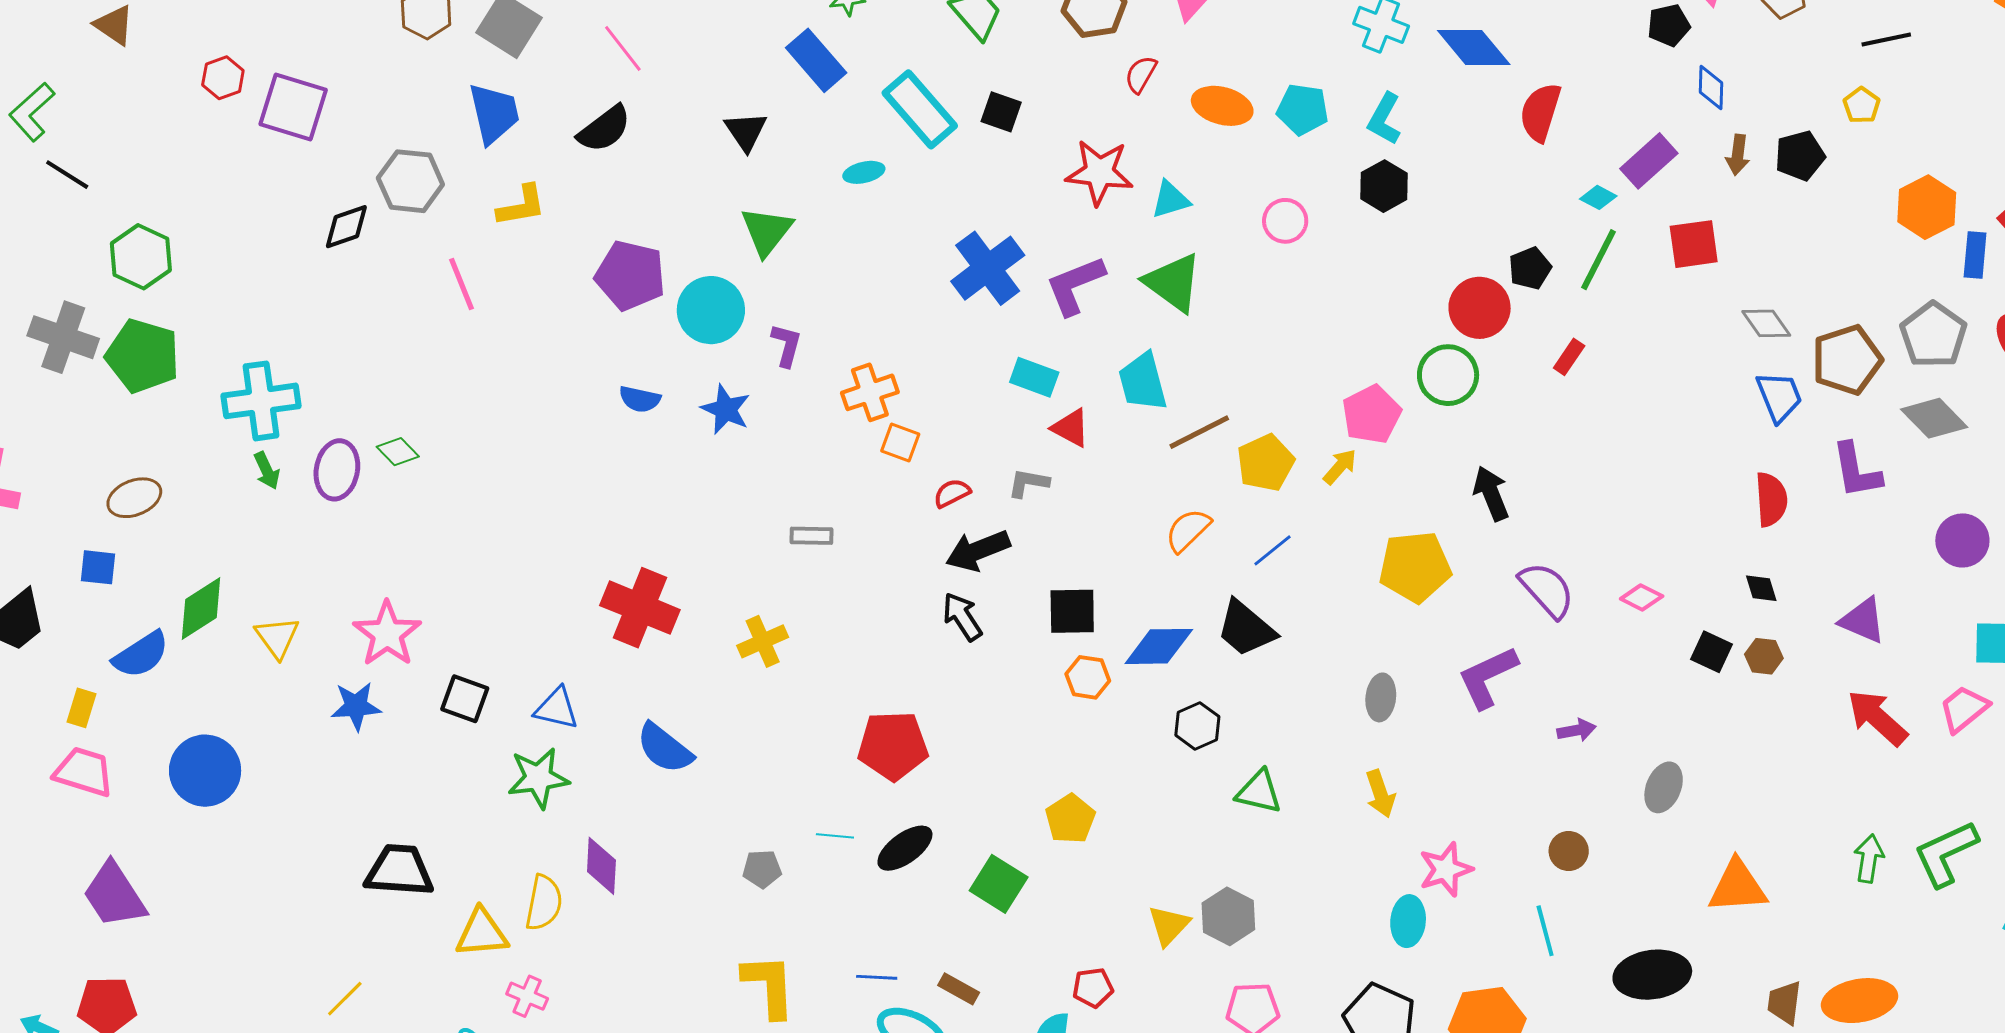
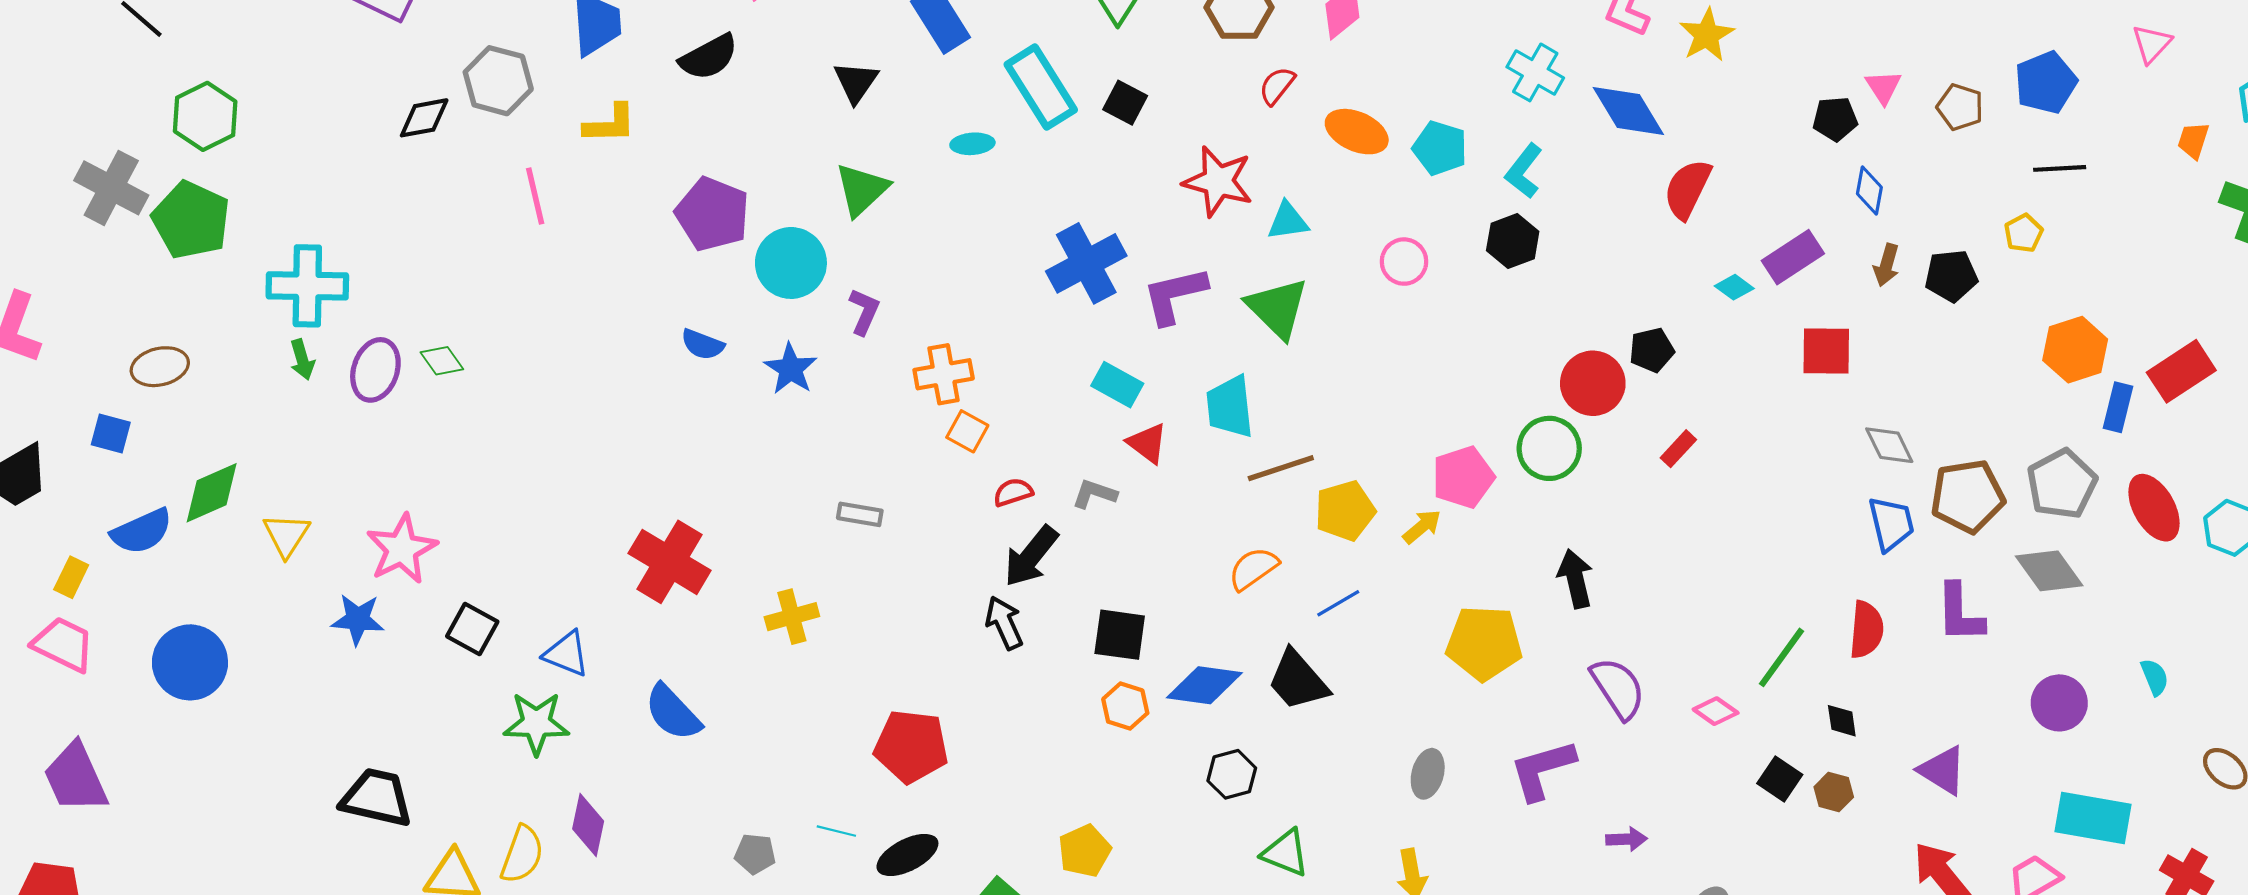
green line: (1599, 260) -> (1781, 657), moved
black arrow: (978, 550) -> (1031, 556), turned -38

